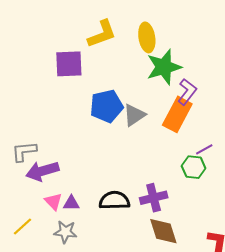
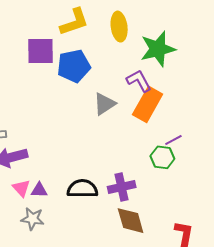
green star: (164, 67) -> (158, 49), moved
purple L-shape: (187, 92) -> (139, 81), moved, turned -68
blue pentagon: (107, 106) -> (74, 66), moved

